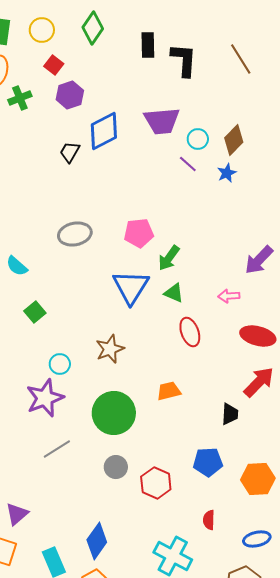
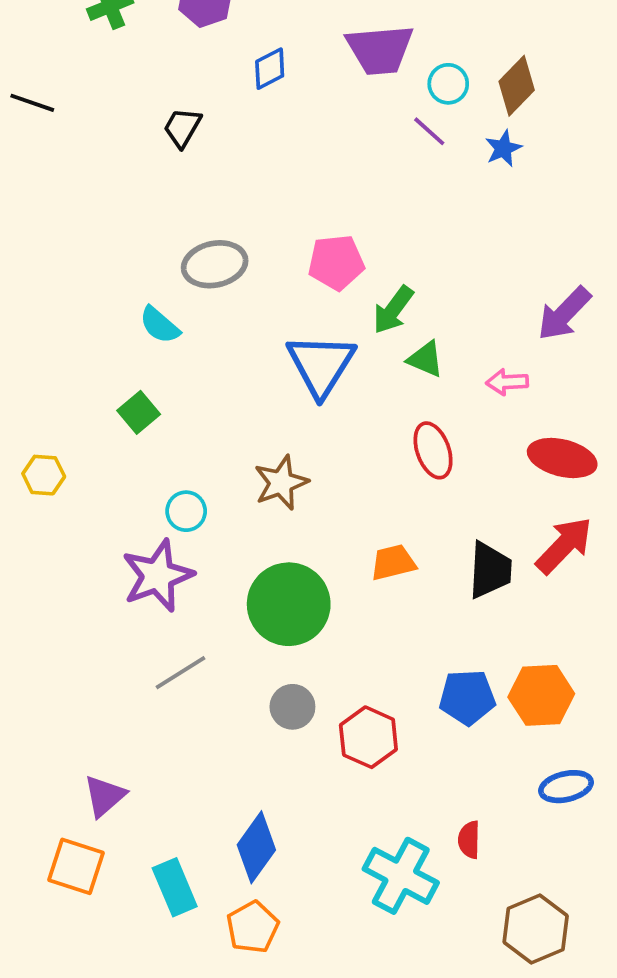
blue diamond: (104, 131) -> (270, 69), size x0.6
black trapezoid: (70, 152) -> (182, 128), moved
cyan semicircle: (17, 266) -> (160, 325), moved
green triangle: (174, 293) -> (425, 359), moved
black trapezoid: (230, 414) -> (490, 570), moved, size x1.4
orange hexagon: (258, 479) -> (541, 695), moved
red semicircle: (209, 520) -> (469, 840), moved
blue ellipse: (257, 539) -> (566, 787), moved

